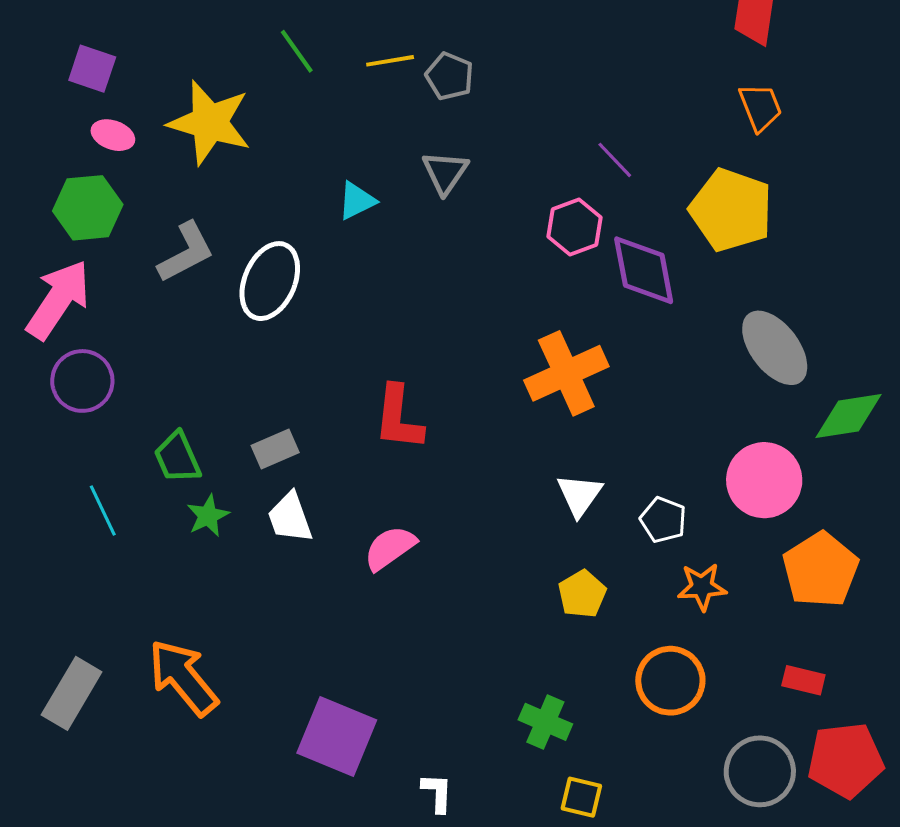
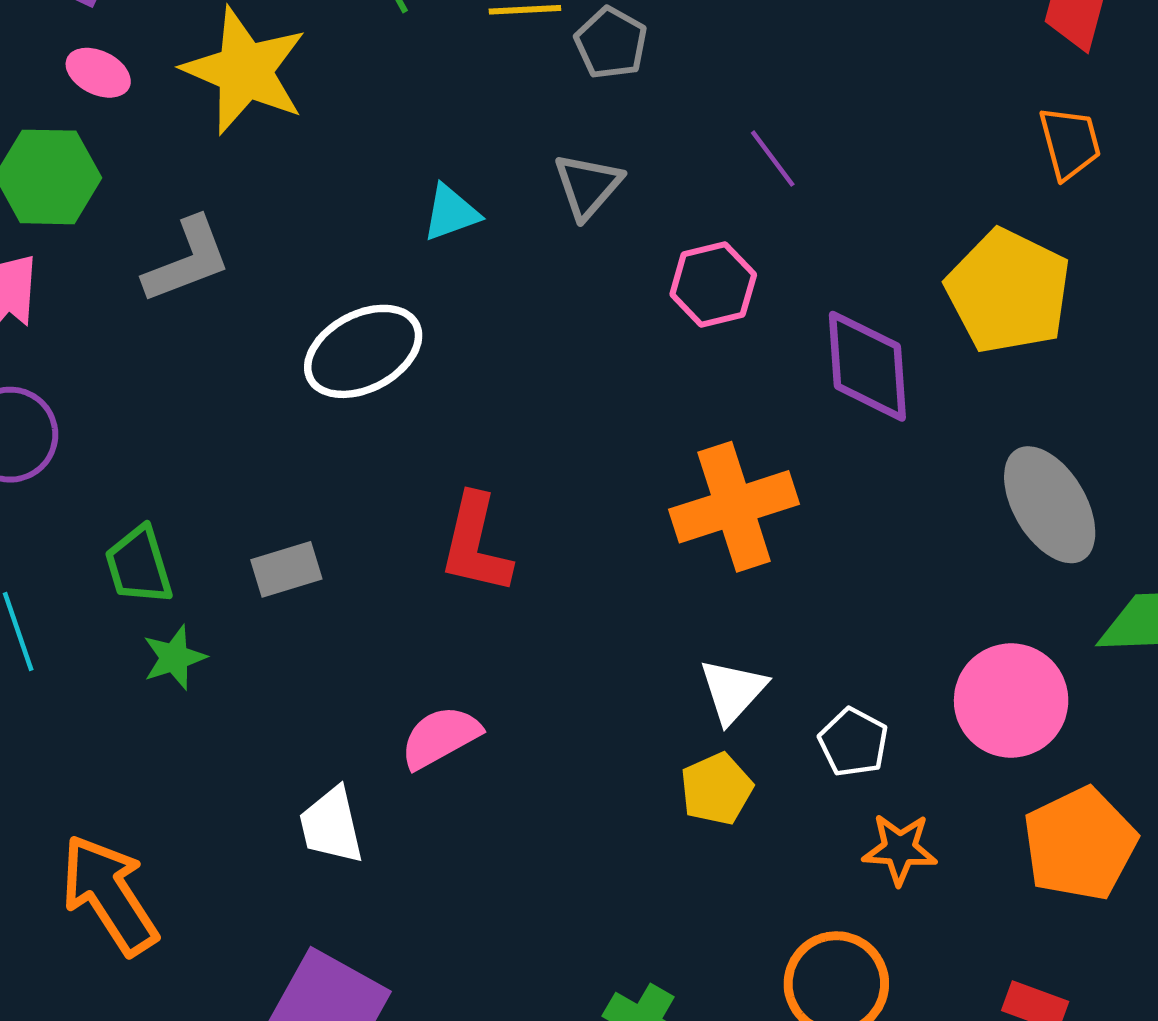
purple line: (615, 160) -> (773, 159), moved
pink hexagon: (574, 227) -> (713, 285), moved
white ellipse: (270, 281) -> (363, 351), moved, turned 32
white trapezoid: (290, 518) -> (331, 825), moved
yellow pentagon: (582, 594) -> (716, 789), moved

